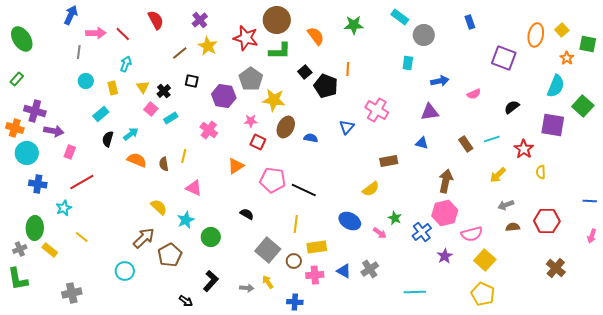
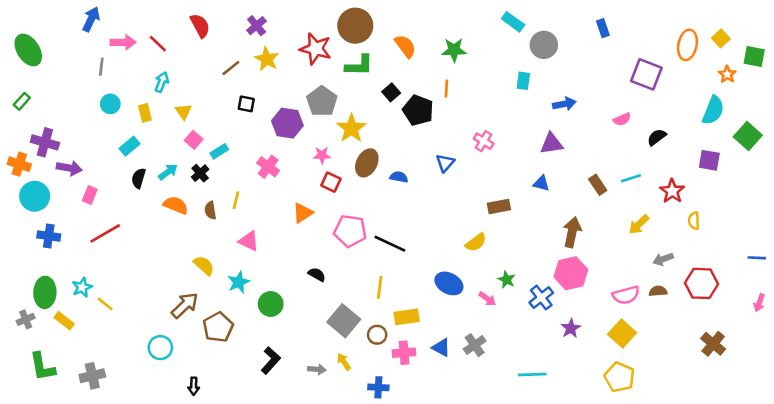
green star: (354, 25) -> (454, 50), moved
black cross: (164, 91) -> (200, 173), moved
pink semicircle: (474, 94) -> (622, 119), moved
yellow star: (274, 100) -> (351, 128), turned 30
pink cross: (377, 110) -> (484, 141), size x0.7
purple square: (553, 125) -> (709, 160), size x0.7
gray arrow: (506, 205) -> (663, 259), moved
cyan star: (64, 208) -> (82, 287), moved
pink semicircle: (472, 234) -> (626, 295), moved
green L-shape: (18, 279) -> (42, 367), moved
black arrow: (186, 301) -> (194, 386), moved, turned 56

